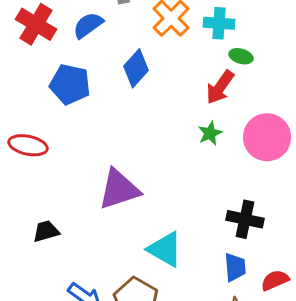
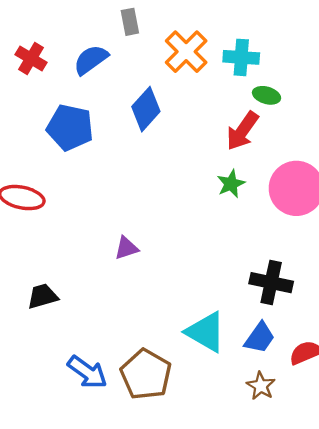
red cross: (36, 24) -> (31, 59), size x0.7
purple triangle: (119, 189) -> (126, 248), size x0.5
cyan triangle: (165, 249) -> (206, 332), moved
blue trapezoid: (235, 267) -> (260, 338), turned 40

